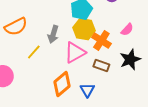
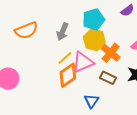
gray arrow: (53, 34) -> (63, 32), moved
yellow line: (34, 52) -> (65, 58), moved
orange diamond: (62, 84) -> (68, 75), moved

